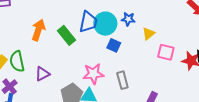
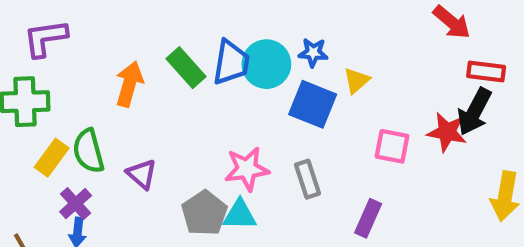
green rectangle: (67, 35) -> (186, 68), moved
blue square: (114, 45) -> (313, 104), moved, size x1.6
pink square: (166, 52) -> (392, 146), moved
purple triangle: (42, 74) -> (142, 174), turned -49

